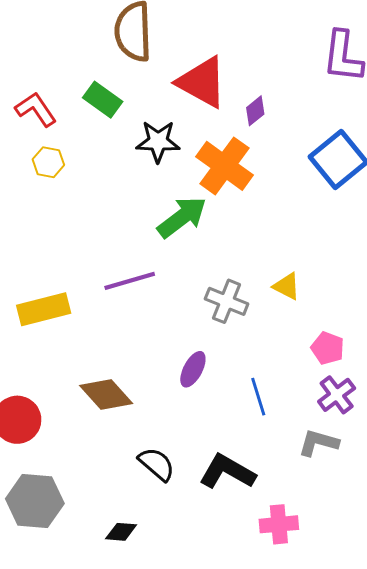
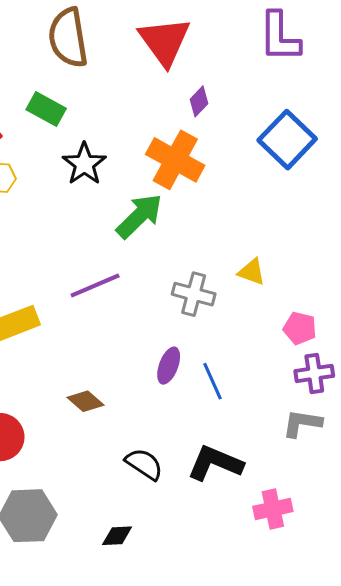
red triangle: (202, 82) -> (165, 41), moved, turned 32
black star: (158, 141) -> (84, 164), moved, turned -30
brown diamond: (106, 395) -> (86, 401), size x0.7
purple cross: (337, 395) -> (314, 373), turned 36
blue line: (258, 397) -> (213, 381), moved

